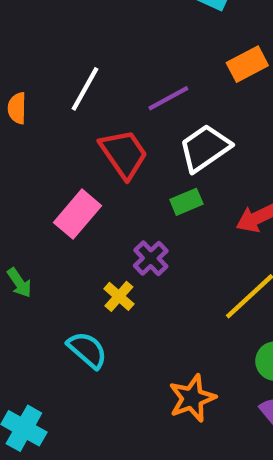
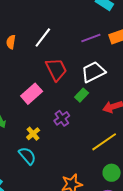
purple line: (168, 98) -> (91, 38), moved
green rectangle: (186, 202) -> (82, 95), turned -32
yellow cross: (119, 296) -> (33, 134), moved

